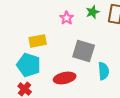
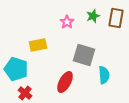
cyan pentagon: (29, 65) -> (16, 69), moved
red ellipse: (65, 78) -> (65, 82), turned -50

